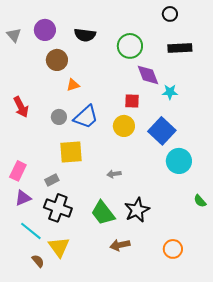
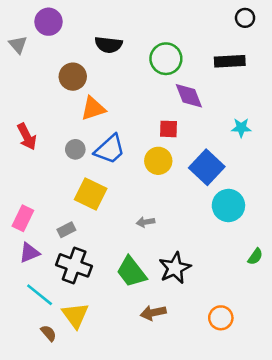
black circle: (170, 14) -> (245, 18), moved
purple circle: (45, 30) -> (48, 22), moved
orange triangle: (73, 85) -> (93, 108), size x1.5
cyan star: (170, 92) -> (241, 128), moved
yellow square: (71, 152) -> (91, 194), turned 30
green semicircle: (200, 201) -> (255, 257), turned -104

